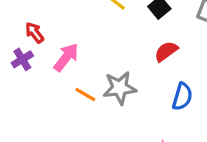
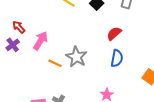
red semicircle: (166, 51) -> (114, 33), moved
gray star: (120, 88) -> (76, 57), turned -30

